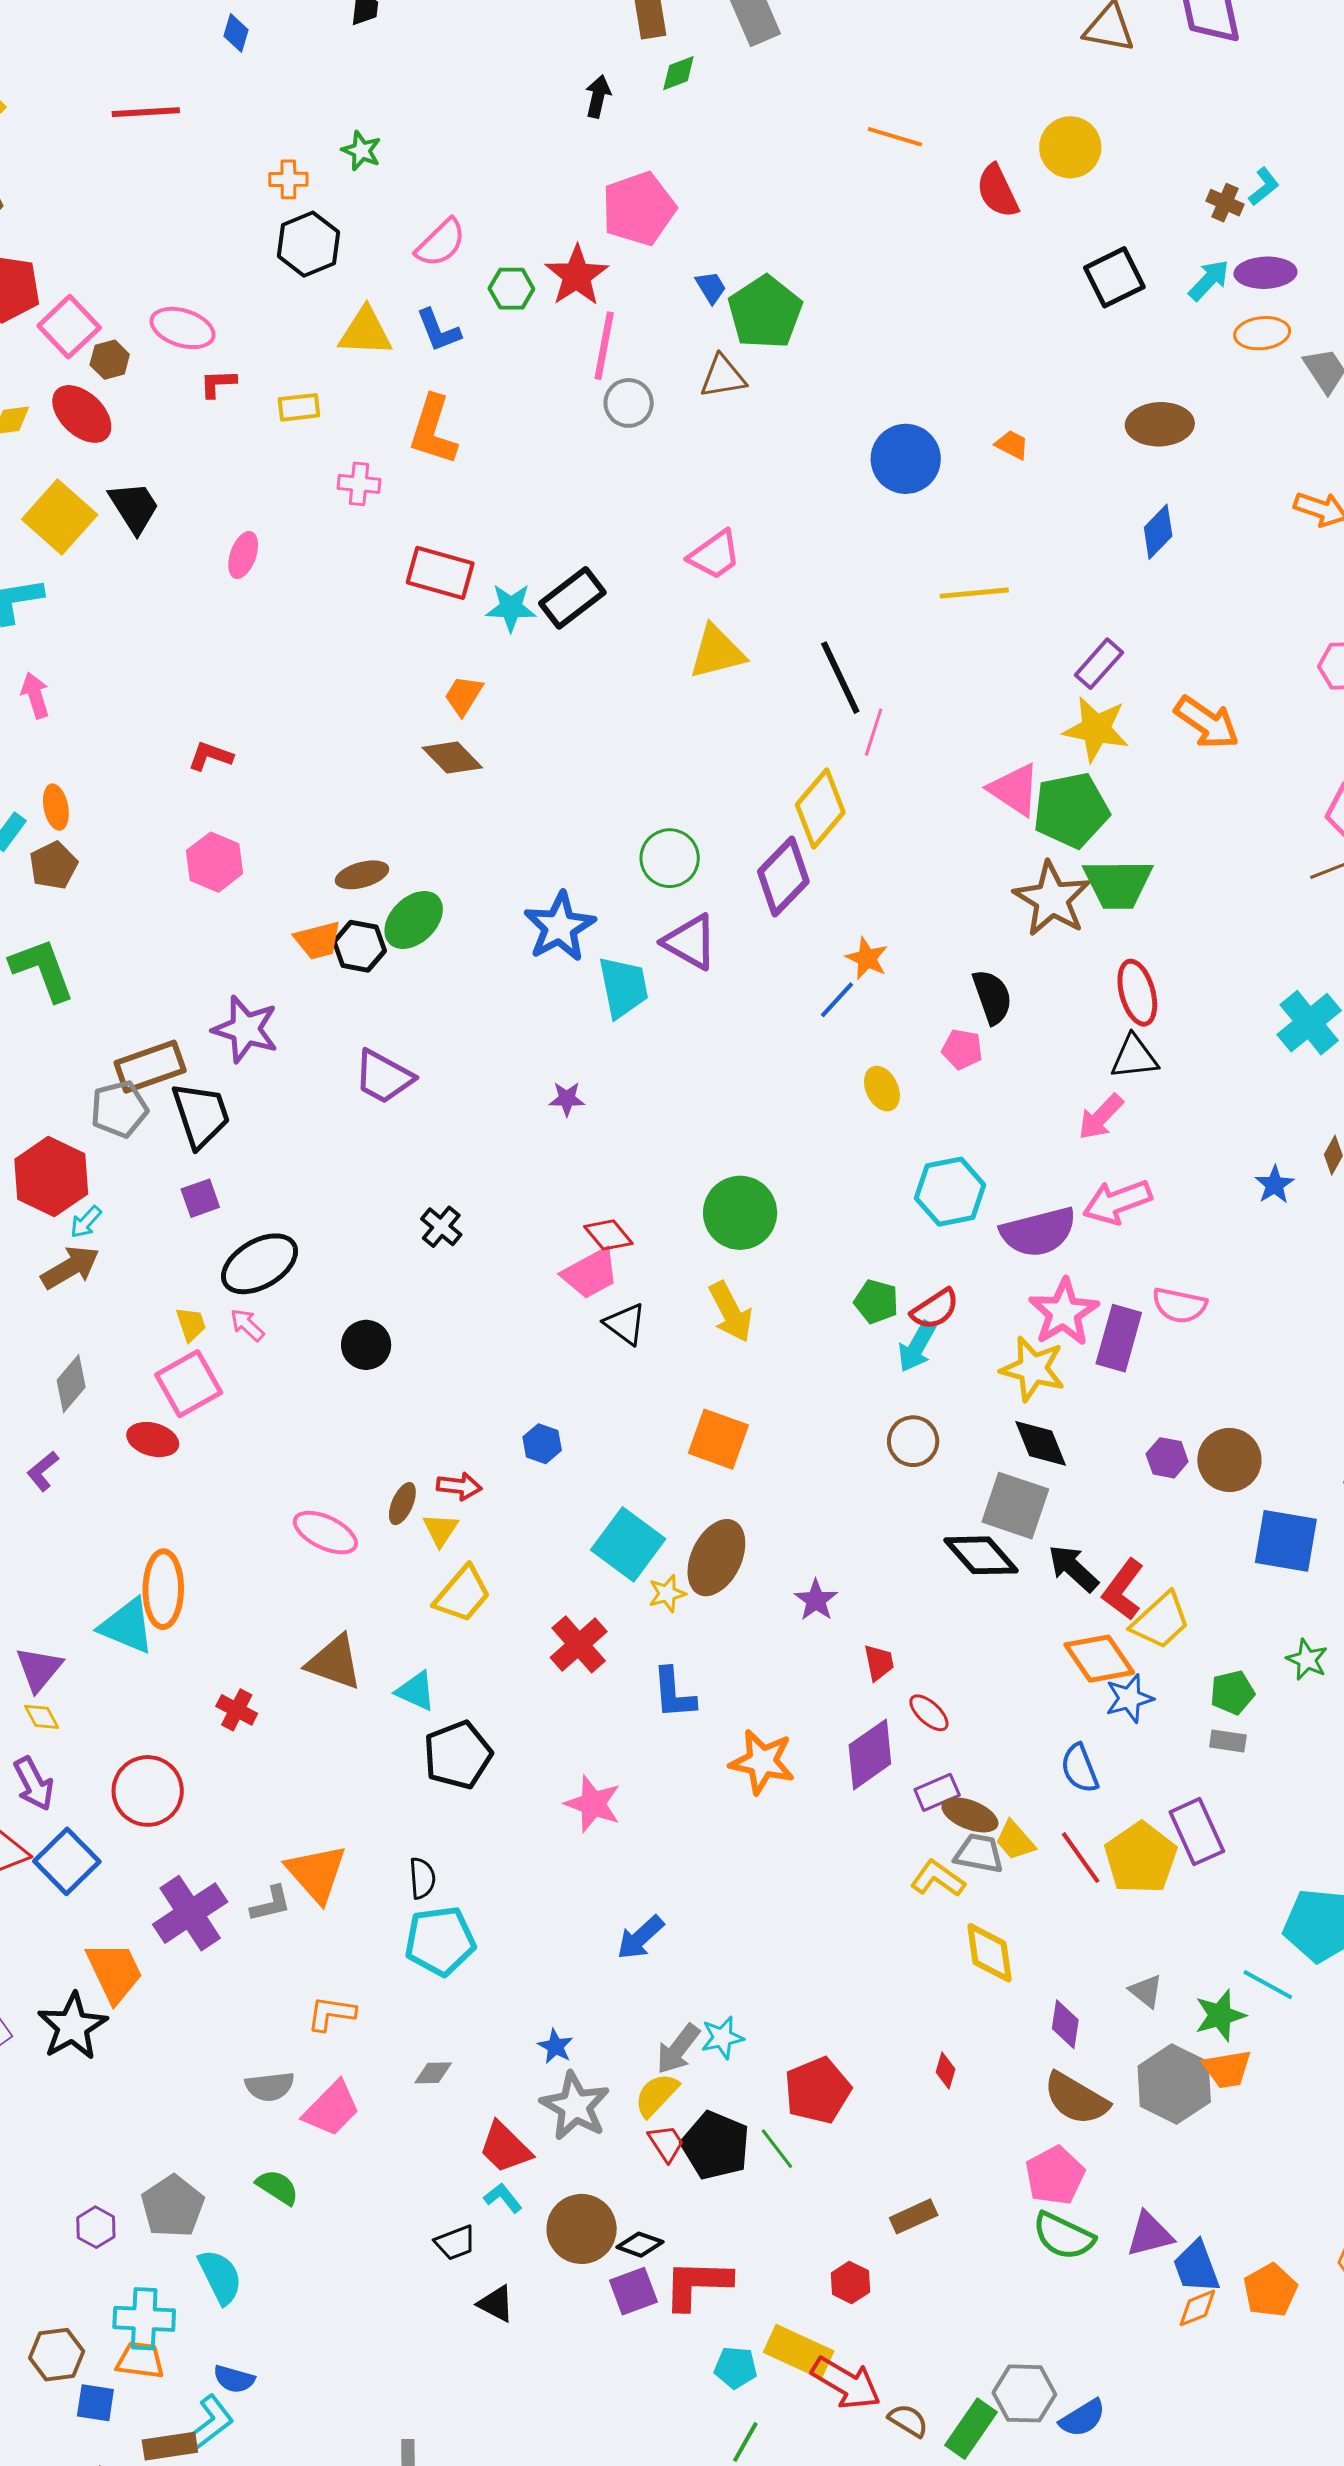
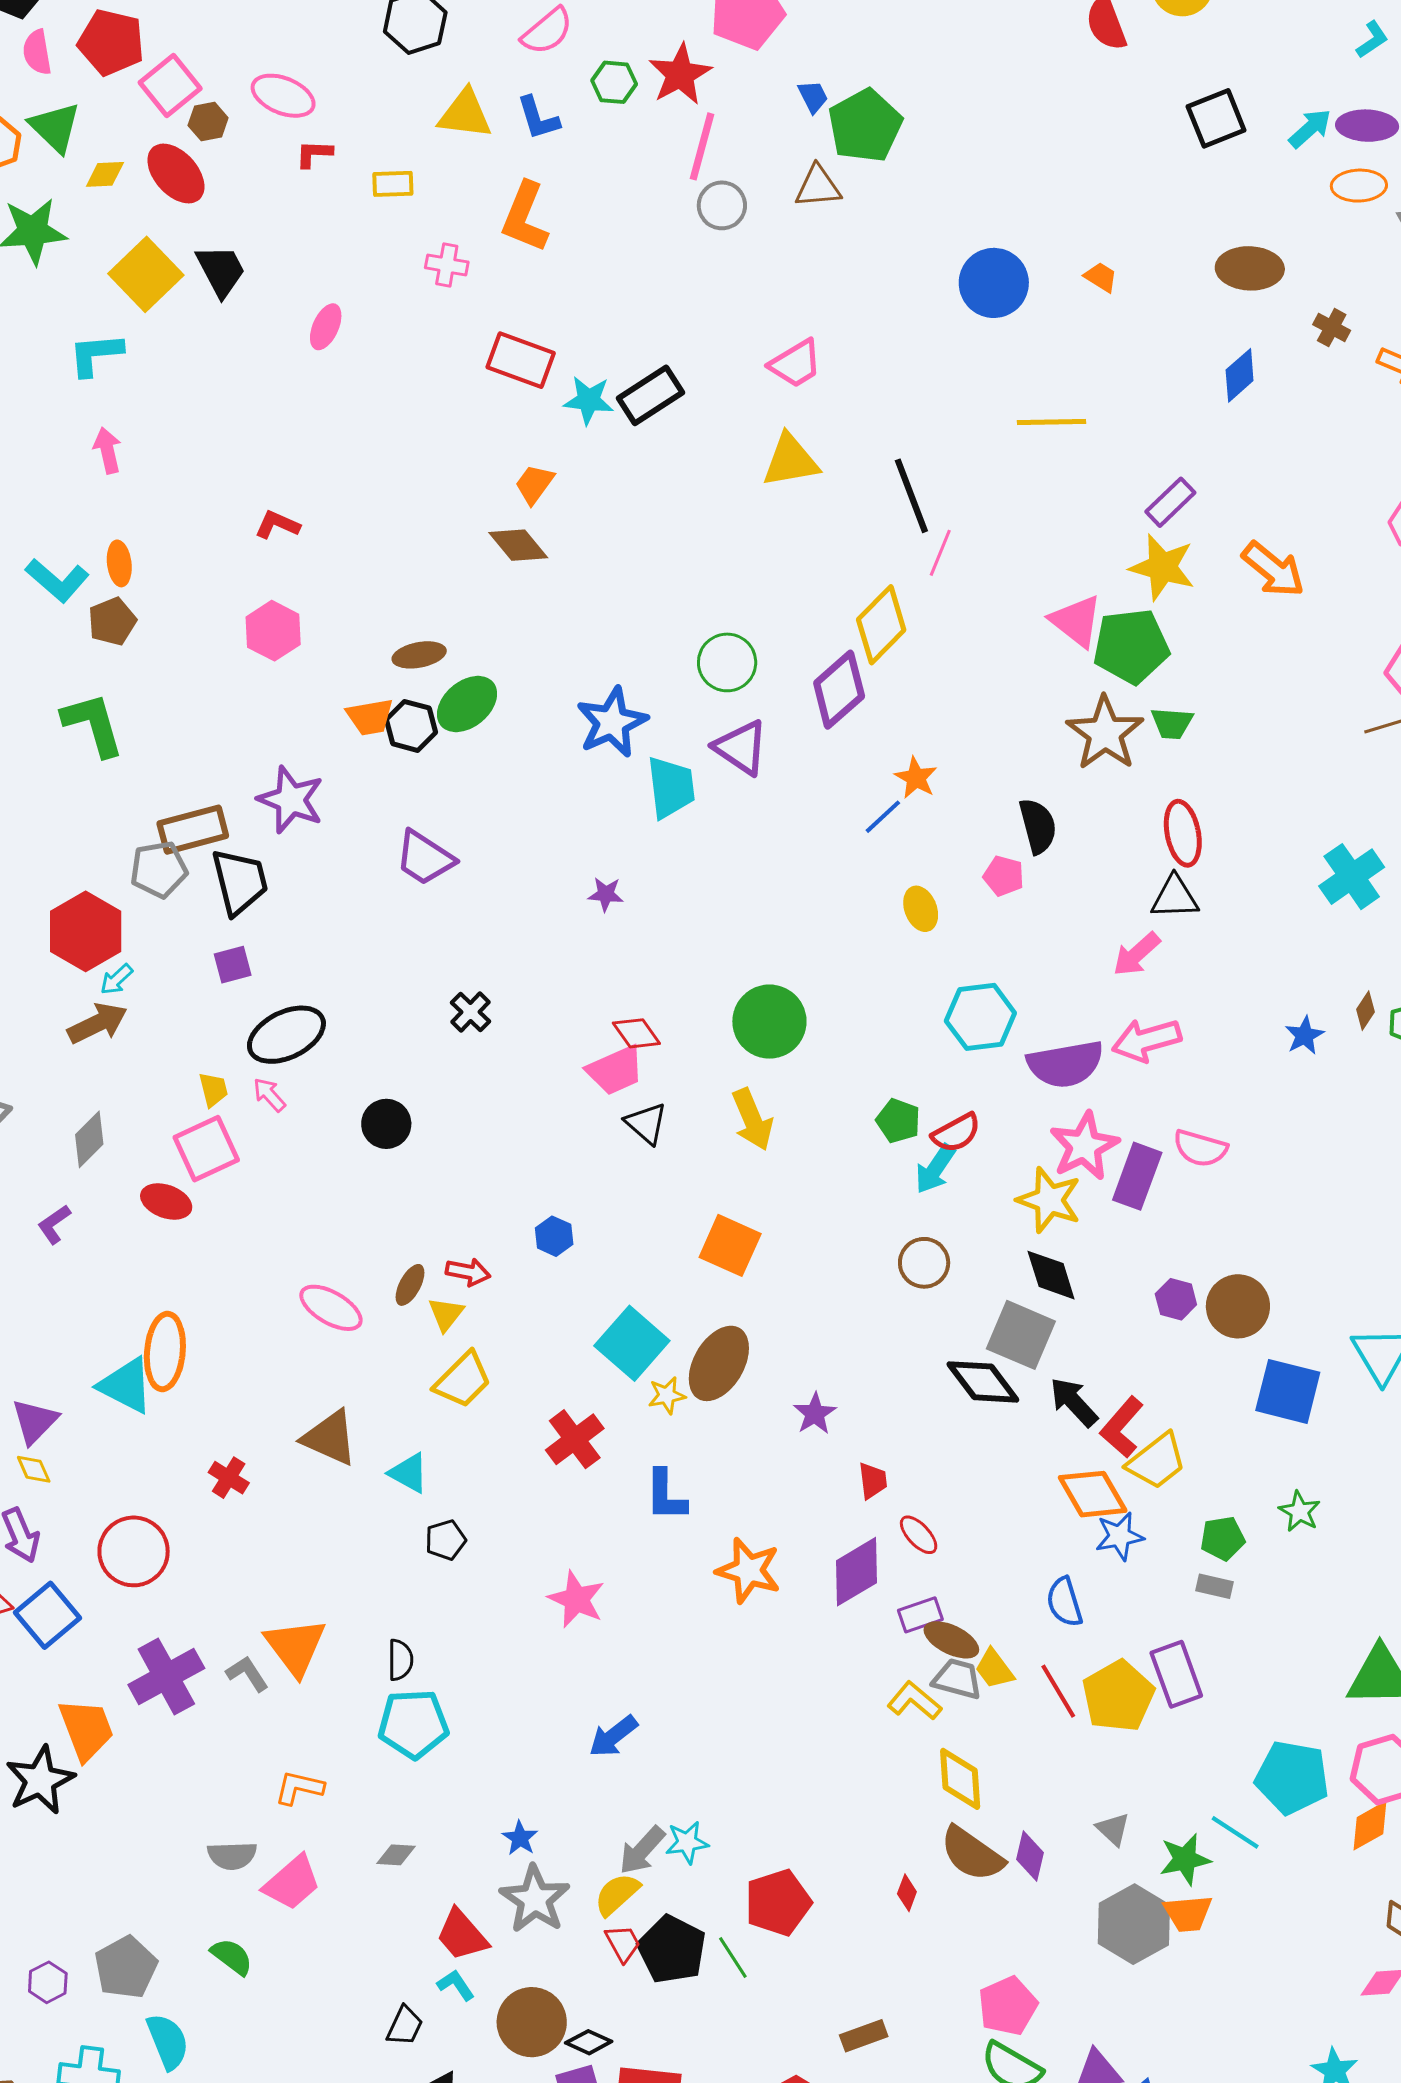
brown cross: (1225, 203) -> (1332, 328), moved
green trapezoid: (1118, 884) -> (1172, 723), size x0.6
black pentagon: (458, 1755) -> (446, 1540), size x0.6
gray L-shape: (271, 1904) -> (247, 1674), turned -114
brown semicircle: (1076, 2099) -> (972, 1854), moved
black trapezoid: (455, 2243) -> (405, 2026), turned -48

